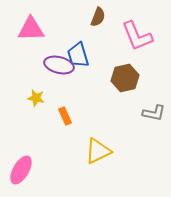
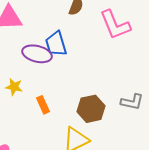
brown hexagon: (125, 78) -> (91, 109), moved

